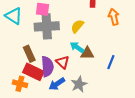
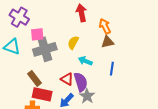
cyan arrow: (77, 47) -> (85, 61), moved
brown triangle: (87, 53) -> (108, 42), moved
purple semicircle: (47, 67) -> (81, 82), moved

